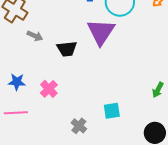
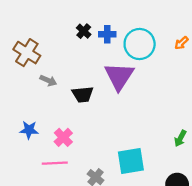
cyan square: (112, 111) -> (131, 161), size x1.5
pink line: (16, 113) -> (55, 163), moved

